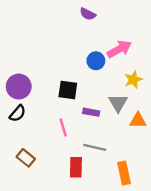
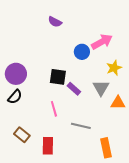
purple semicircle: (88, 14) -> (55, 22), moved
purple rectangle: (91, 112) -> (74, 89), moved, turned 32
red rectangle: (76, 167) -> (48, 146), moved

